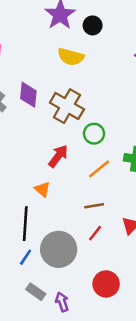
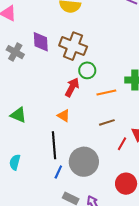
green circle: (94, 134) -> (87, 70), moved
orange line: (99, 169) -> (106, 92), turned 36
red line: (95, 233) -> (122, 144), moved

